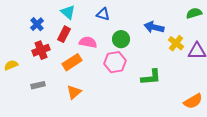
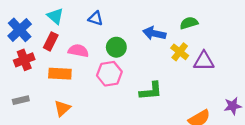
green semicircle: (194, 13) -> (189, 23), moved
blue cross: (37, 24) -> (20, 30), size x1.5
orange rectangle: (72, 62) -> (60, 74), turned 36

